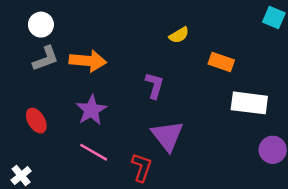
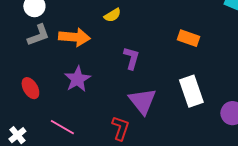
yellow semicircle: (179, 35) -> (112, 15), moved
white rectangle: (249, 103) -> (191, 91), moved, turned 64
pink line: (94, 152) -> (62, 127), moved

